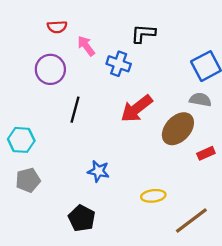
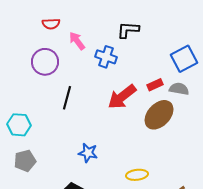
red rectangle: (206, 153) -> (155, 85), moved

